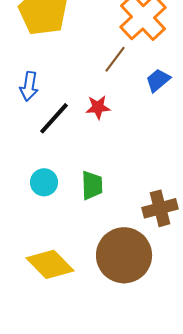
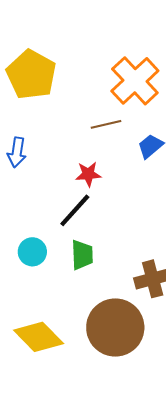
brown line: (115, 59) -> (106, 124), turned 40
black line: (54, 118) -> (75, 210), moved

